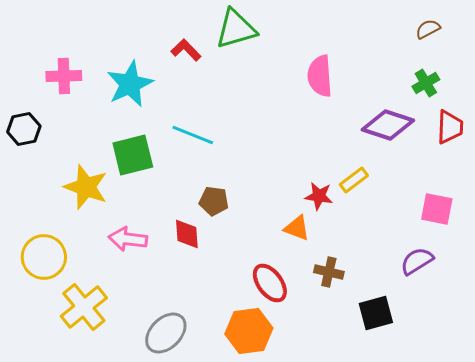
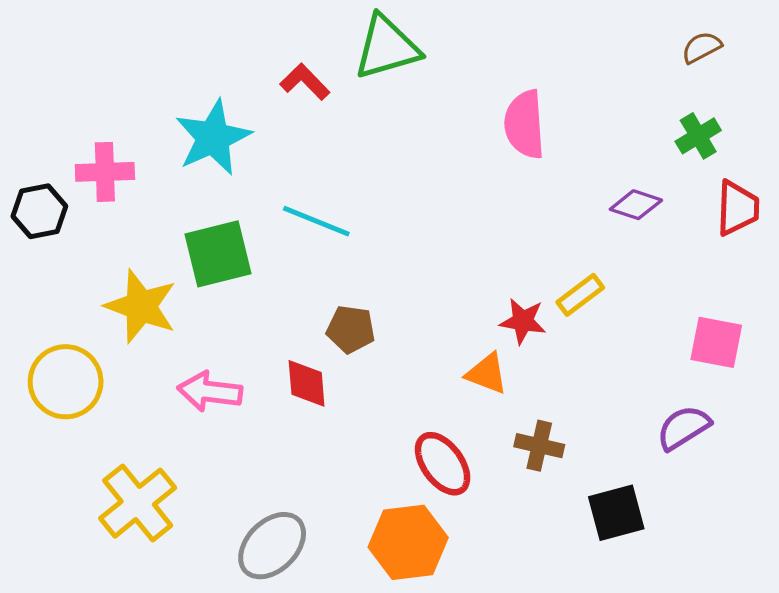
pink cross: (64, 76) -> (105, 172), moved
purple diamond: (388, 125) -> (636, 205), size x0.6
yellow circle: (44, 257) -> (66, 382), moved

